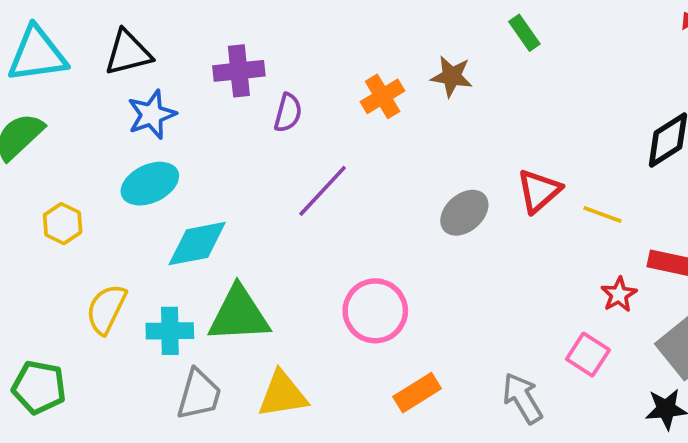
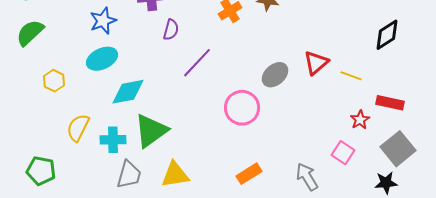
purple semicircle: (288, 113) -> (171, 30), moved
pink circle: (375, 311) -> (242, 108), moved
green triangle: (239, 315) -> (151, 131), turned -33

